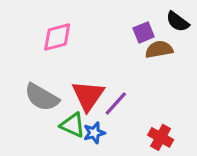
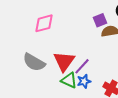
green triangle: (73, 125) -> (69, 80), moved
blue star: (94, 133) -> (84, 81), moved

